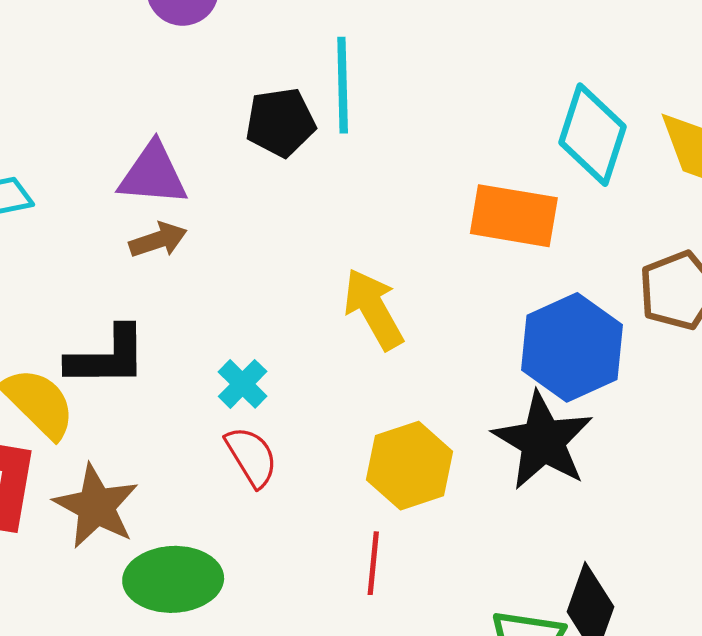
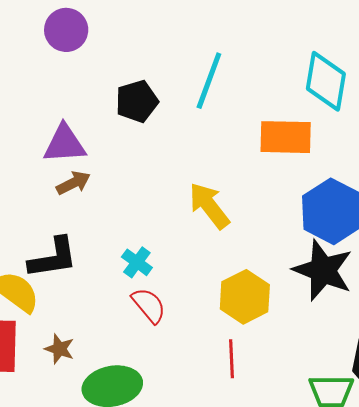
cyan line: (343, 85) -> (209, 81), moved, turned 30
brown star: (96, 506) -> (59, 349), size x0.6

